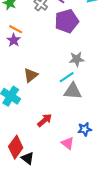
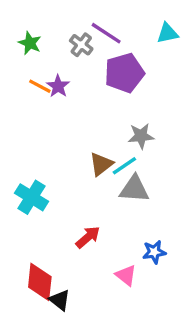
purple star: (14, 40) -> (58, 86), moved
brown triangle: (31, 75) -> (101, 164), moved
red diamond: (16, 147) -> (40, 282), turned -30

